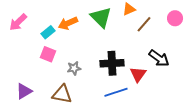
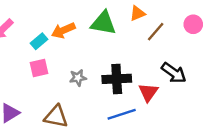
green triangle: (101, 17) -> (103, 23), turned -35
pink square: (48, 54) -> (39, 68), turned -35
gray star: (74, 68) -> (78, 78), moved

